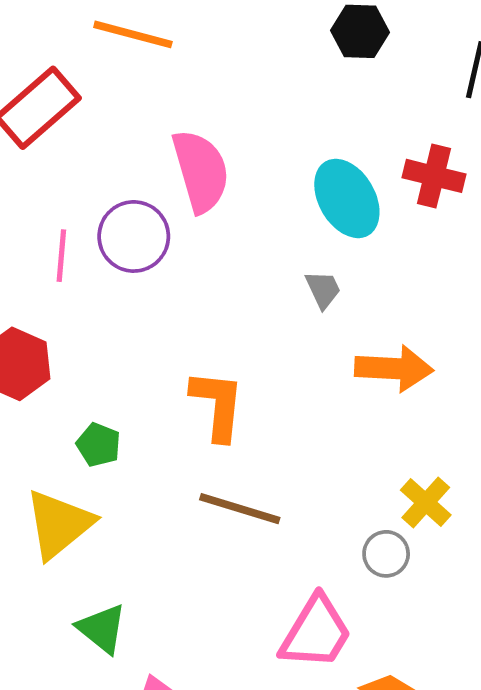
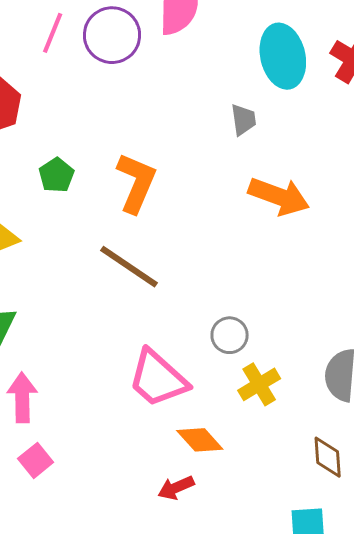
green pentagon: (99, 445) -> (56, 175), moved
yellow cross: (426, 502) -> (259, 384), moved
pink trapezoid: (316, 632) -> (158, 379), turned 84

